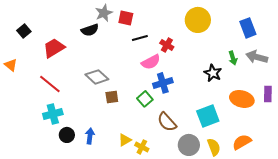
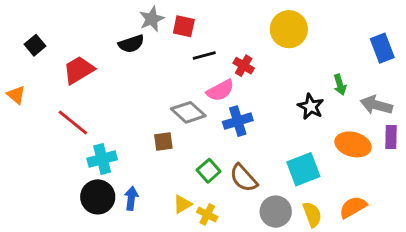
blue rectangle: (248, 28) -> (382, 48), moved
gray arrow: (257, 57) -> (376, 105), moved
gray diamond: (97, 77) -> (188, 112), moved
green square: (145, 99) -> (209, 171), moved
cyan cross: (53, 114) -> (102, 159), moved
black circle: (67, 135) -> (98, 197), size x1.5

